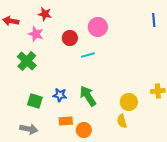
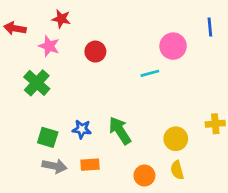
pink circle: (98, 27) -> (173, 46), moved
cyan line: (88, 55) -> (150, 73), moved
yellow semicircle: (122, 121) -> (177, 170), moved
gray arrow: (29, 129) -> (54, 166), moved
orange circle: (84, 130) -> (144, 176), moved

